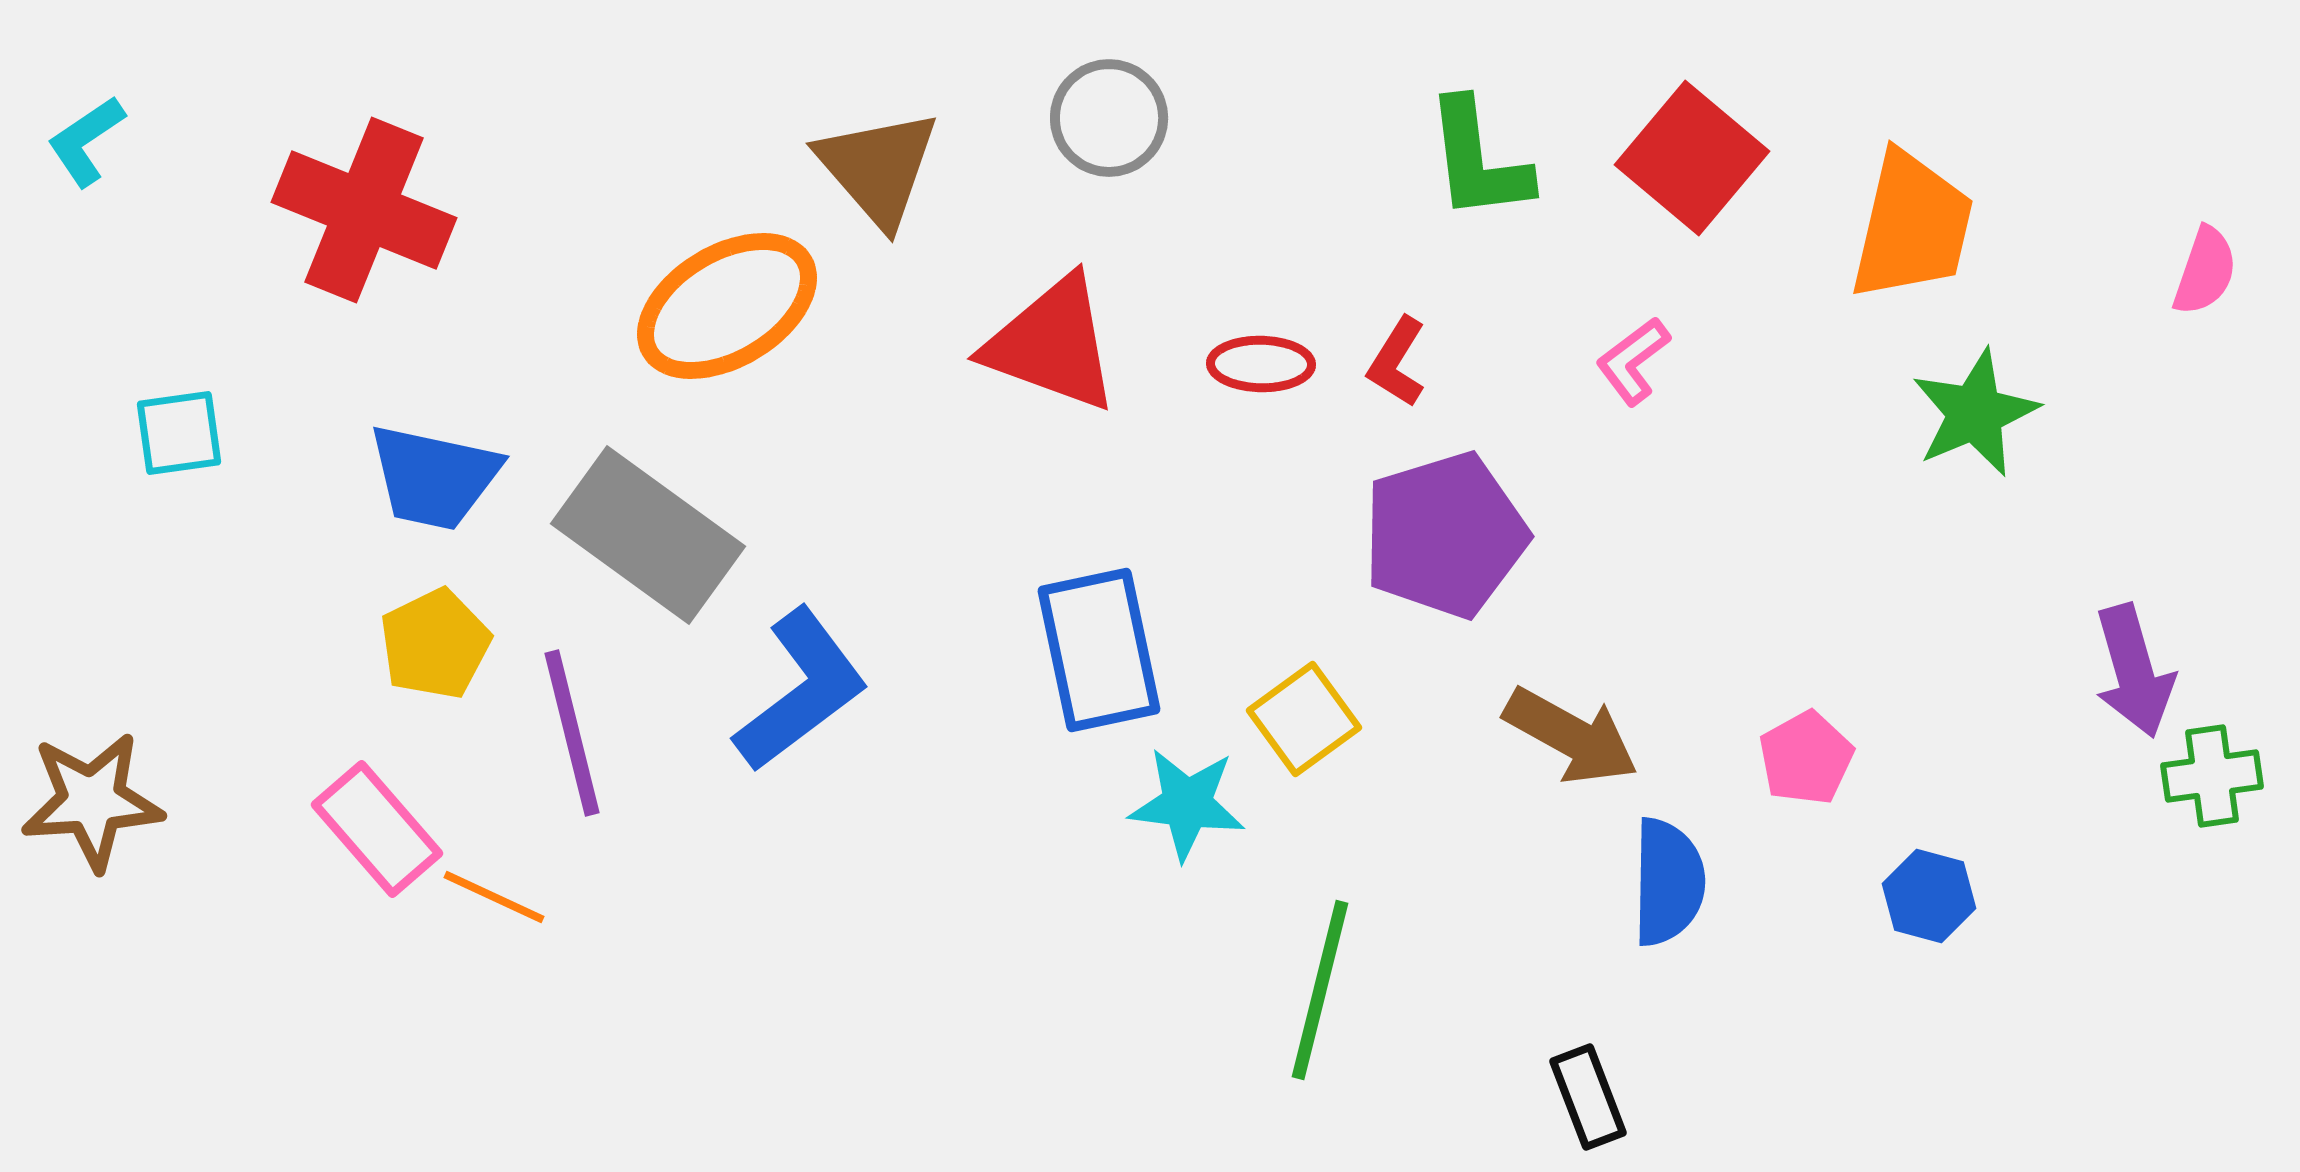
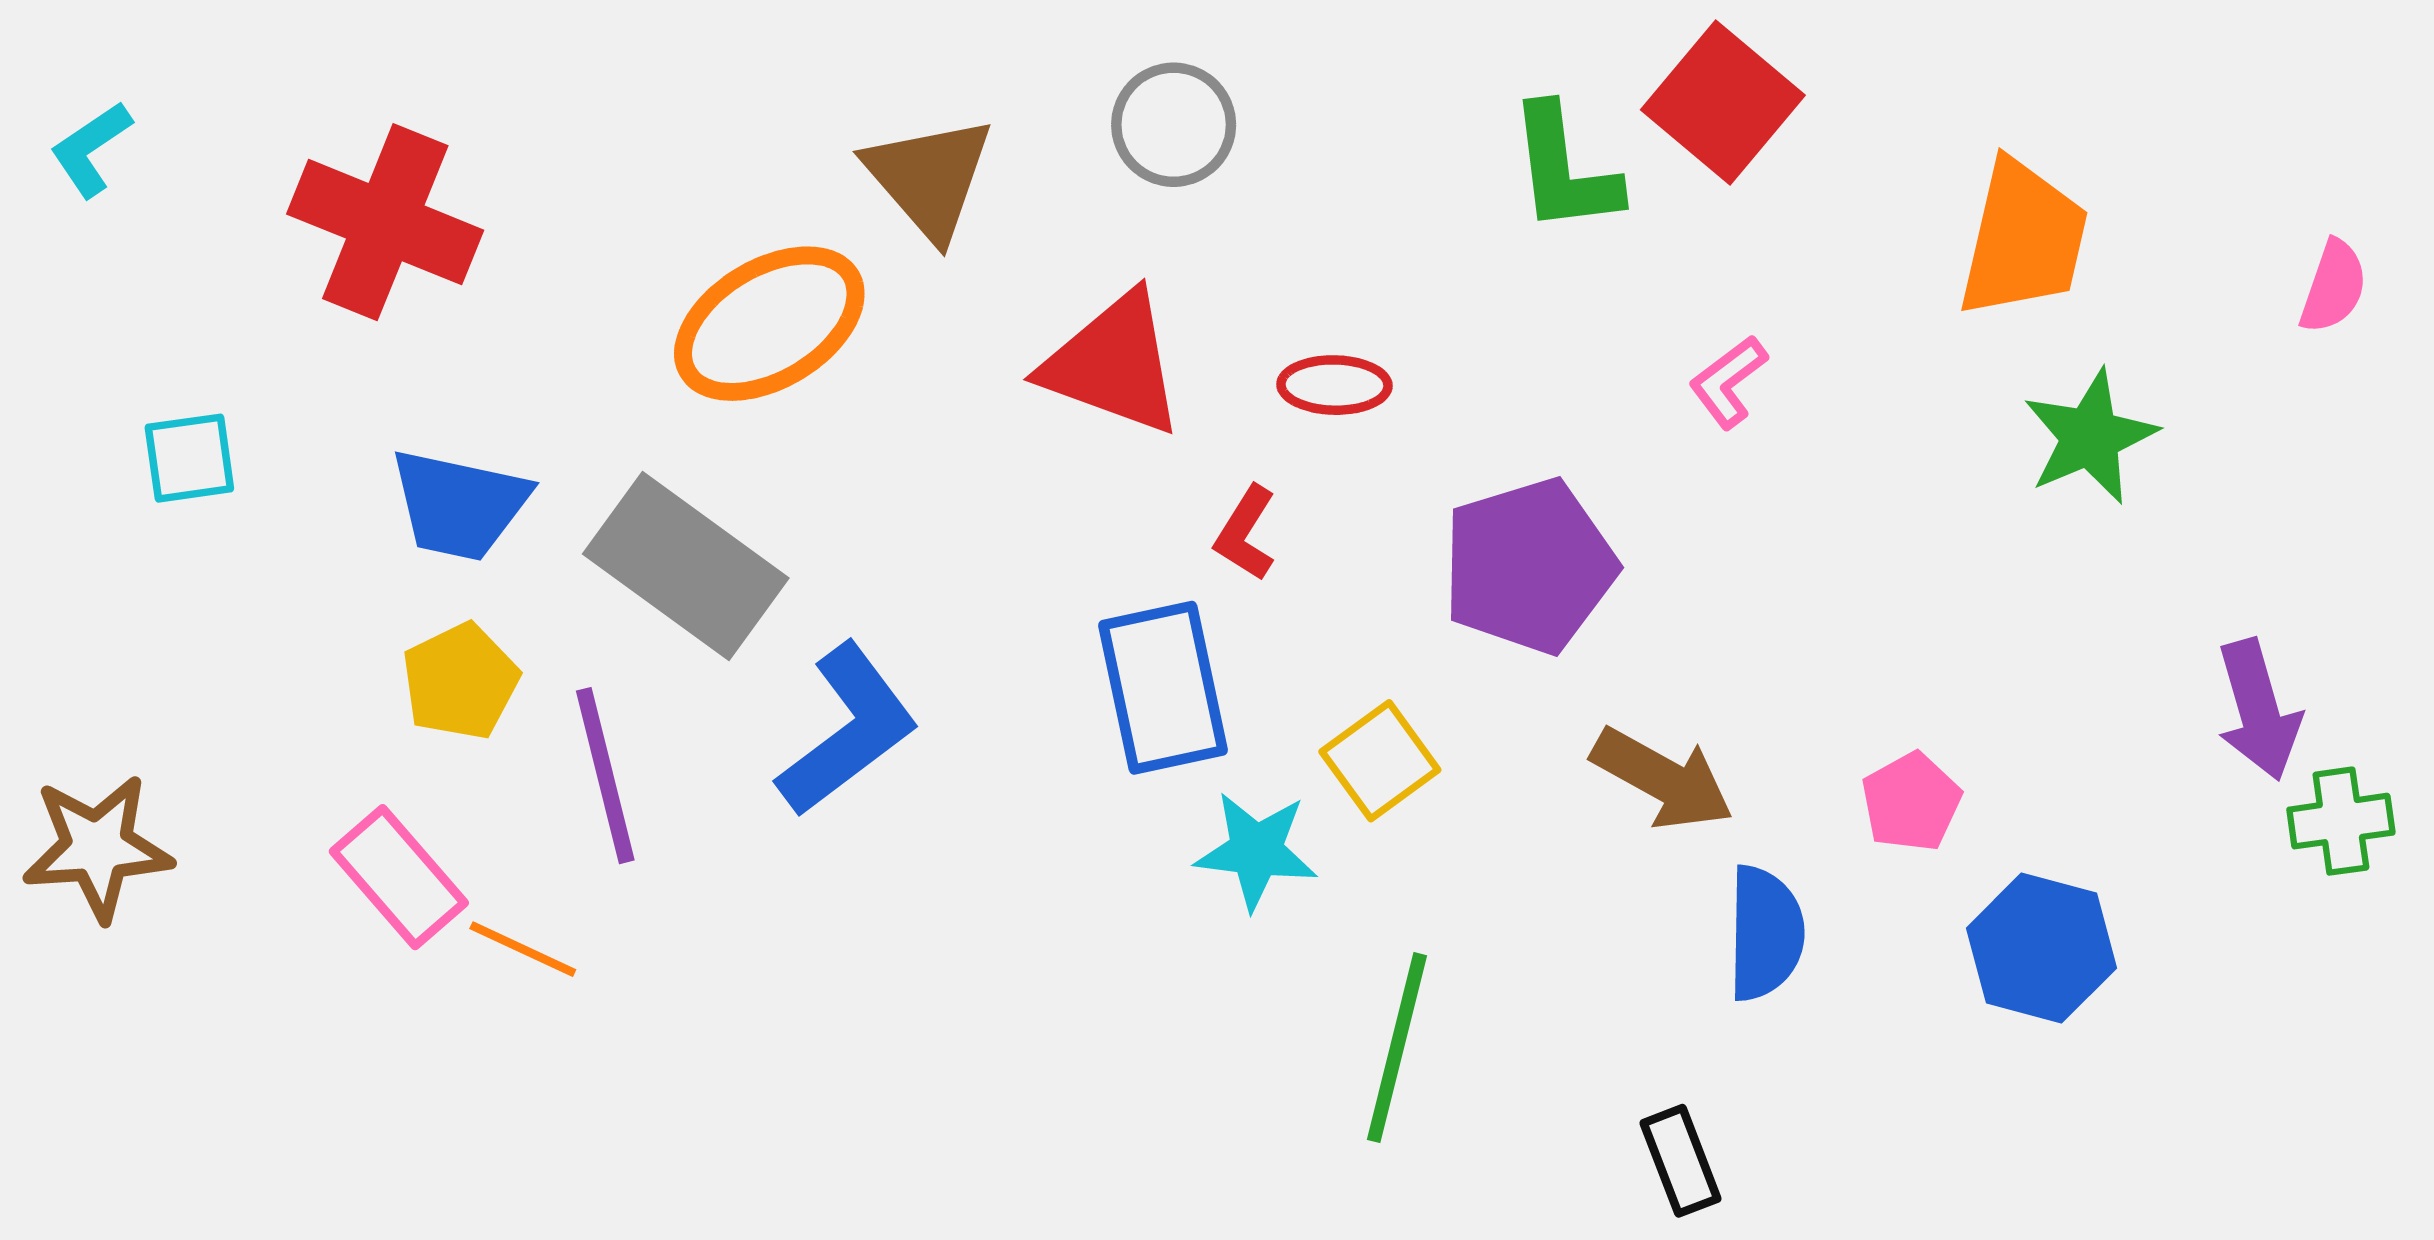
red square: (1692, 158) -> (1723, 102), moved
red L-shape: (1397, 362) -> (1246, 533), moved
blue hexagon: (1929, 896) -> (2041, 948), size x1.5

